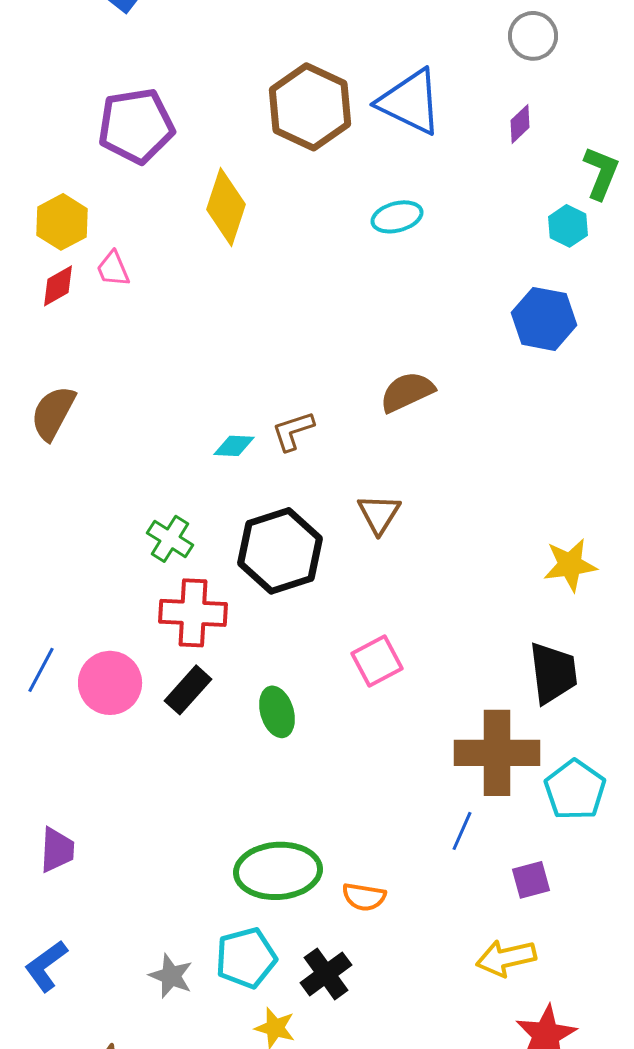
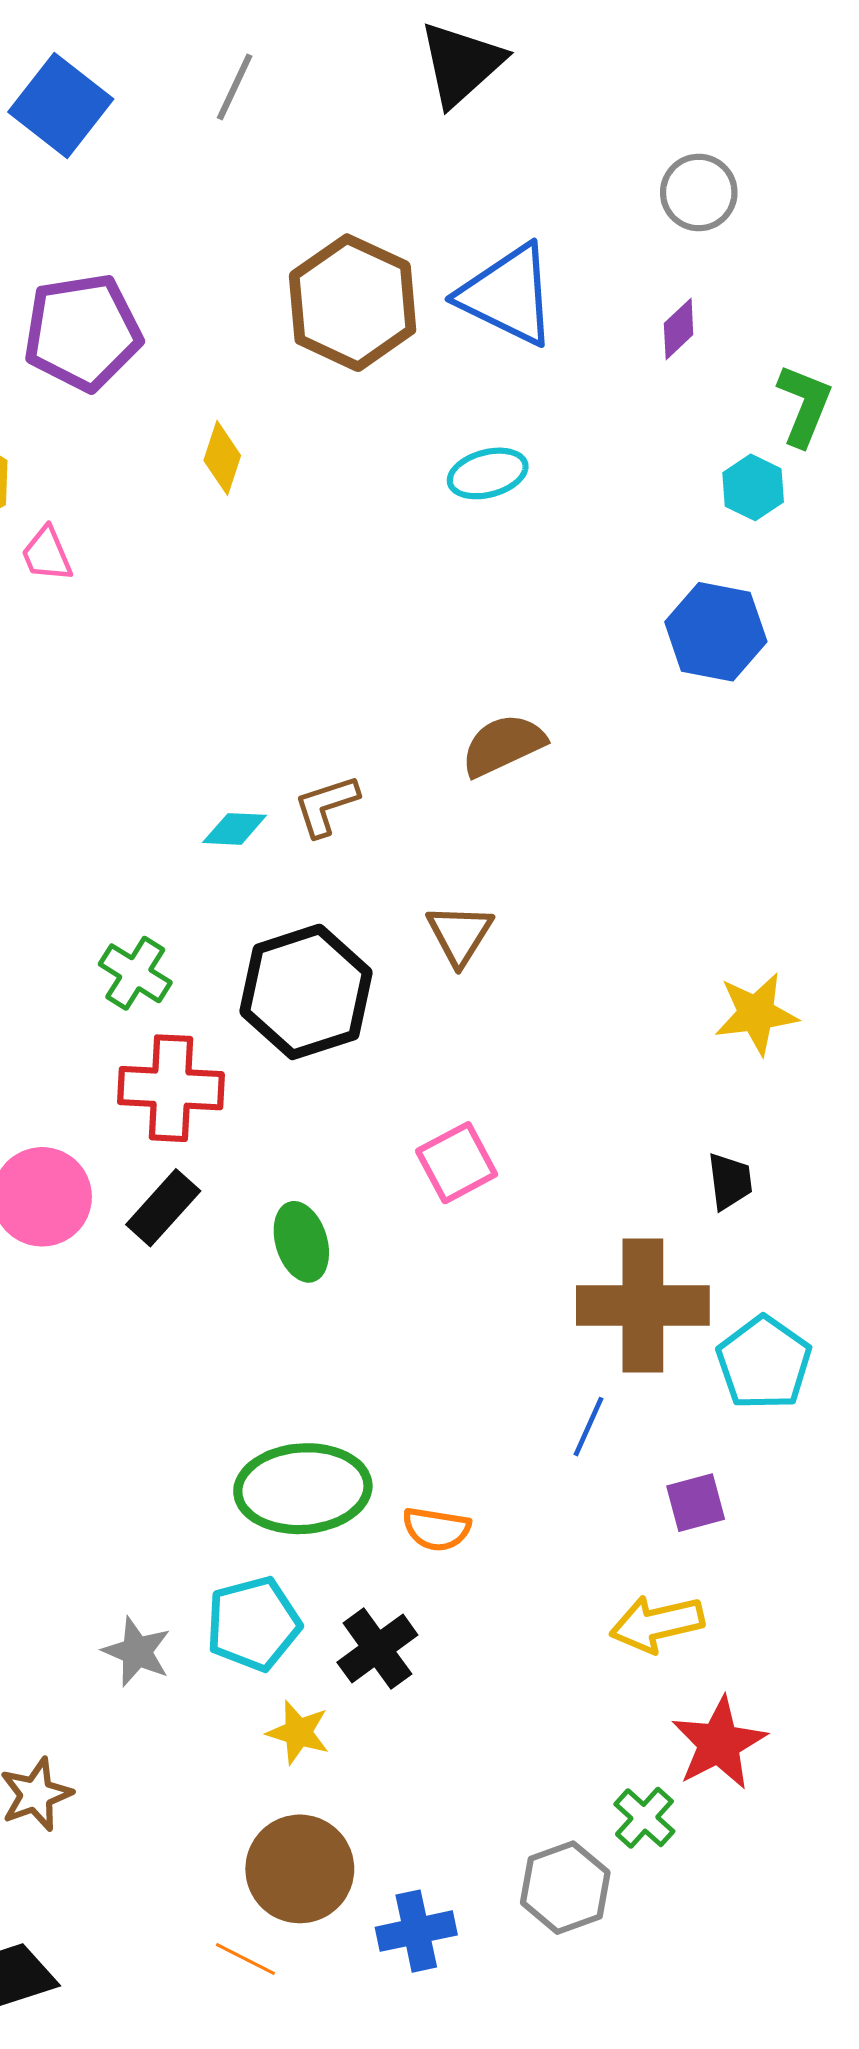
yellow diamond: (226, 207) -> (222, 458), size x0.6
black trapezoid: (553, 673) -> (730, 1181), size x0.6

